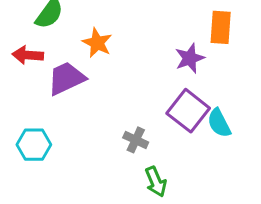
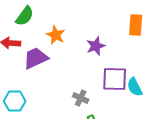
purple star: (190, 58) -> (96, 46), moved
purple square: (188, 111) -> (115, 79), turned -36

